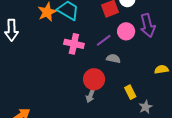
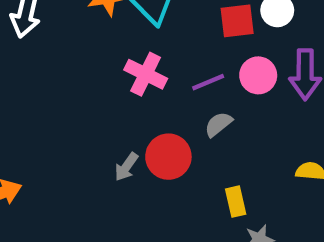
gray semicircle: (113, 59) -> (218, 124), turned -64
gray arrow: (90, 96) -> (126, 167), moved

